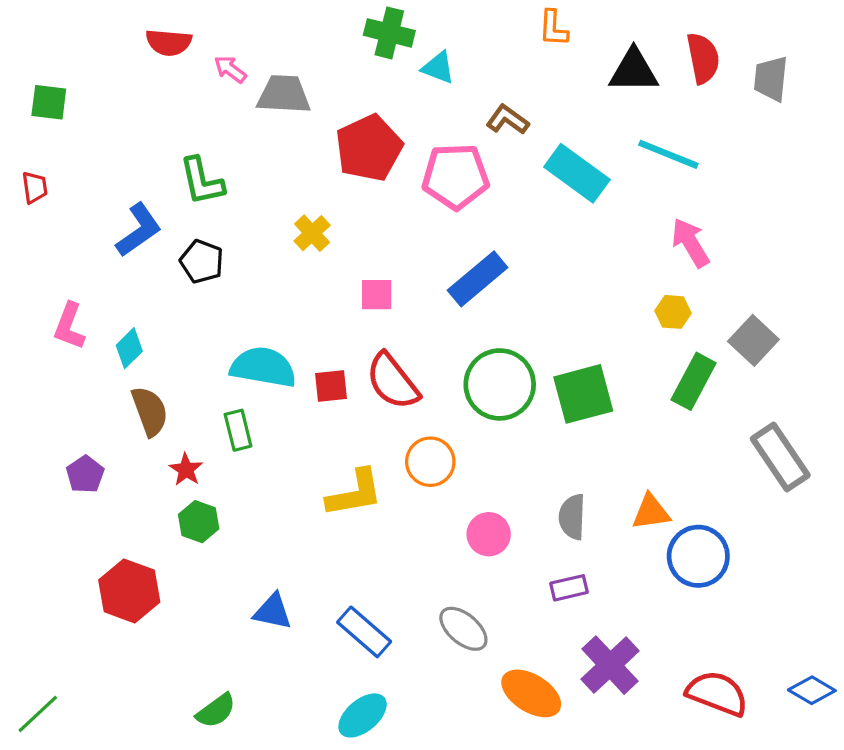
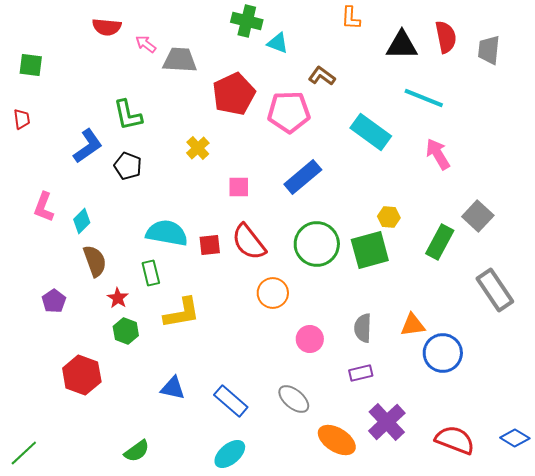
cyan rectangle: (577, 173) -> (371, 132), moved
yellow hexagon: (673, 312) -> (389, 217), moved
yellow L-shape: (355, 493) -> (182, 313), moved

